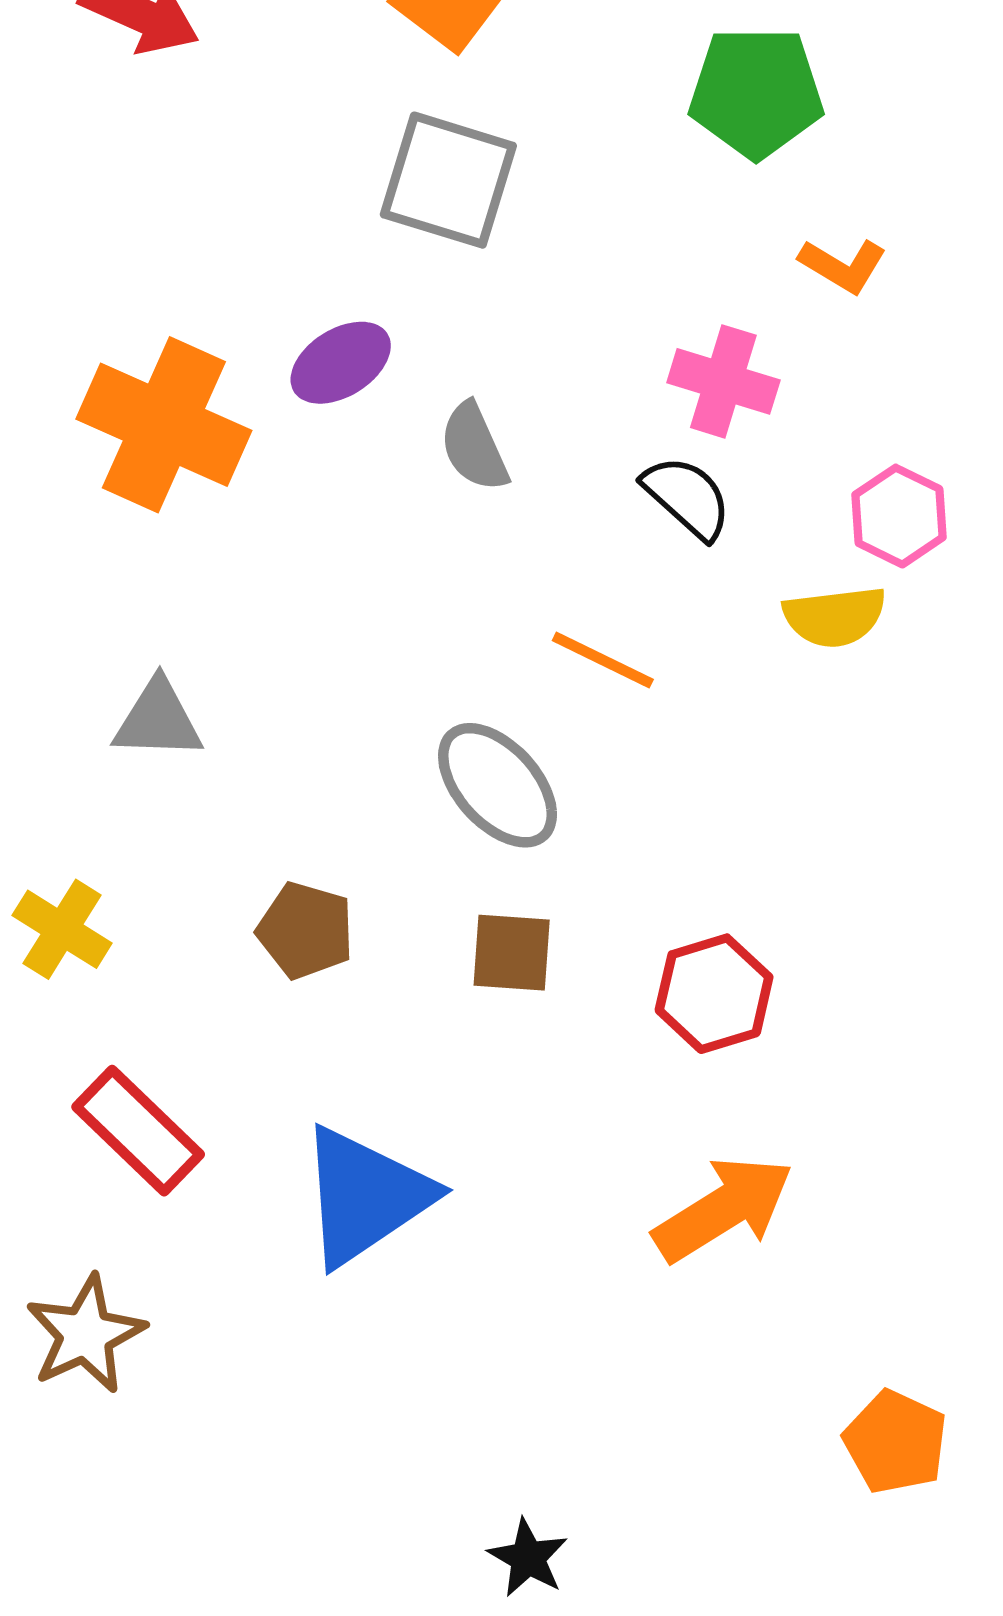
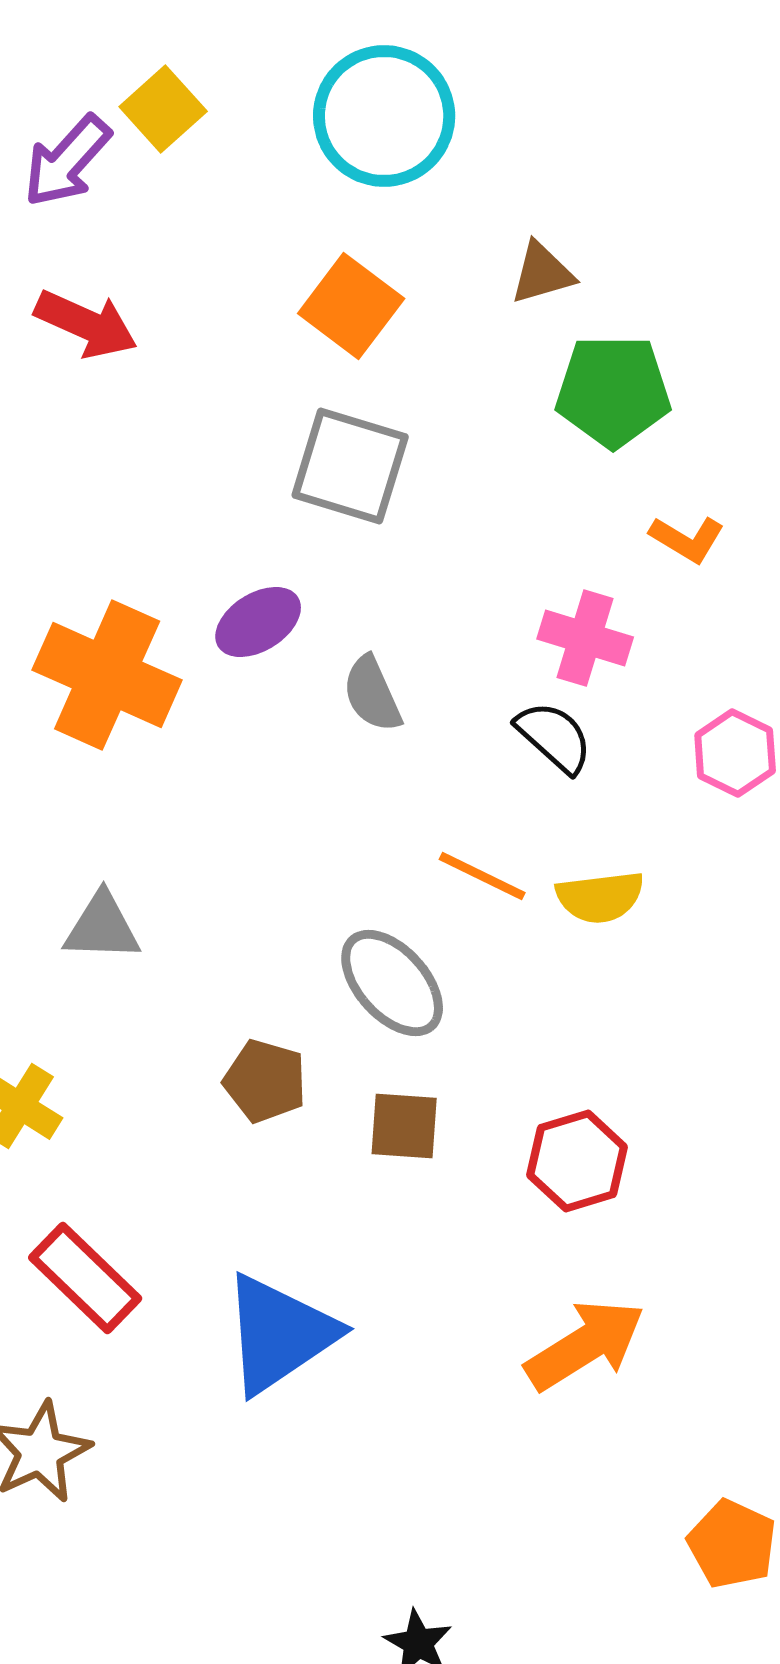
yellow semicircle: (835, 617) -> (600, 897), moved
brown pentagon: (306, 930) -> (265, 1081), moved

